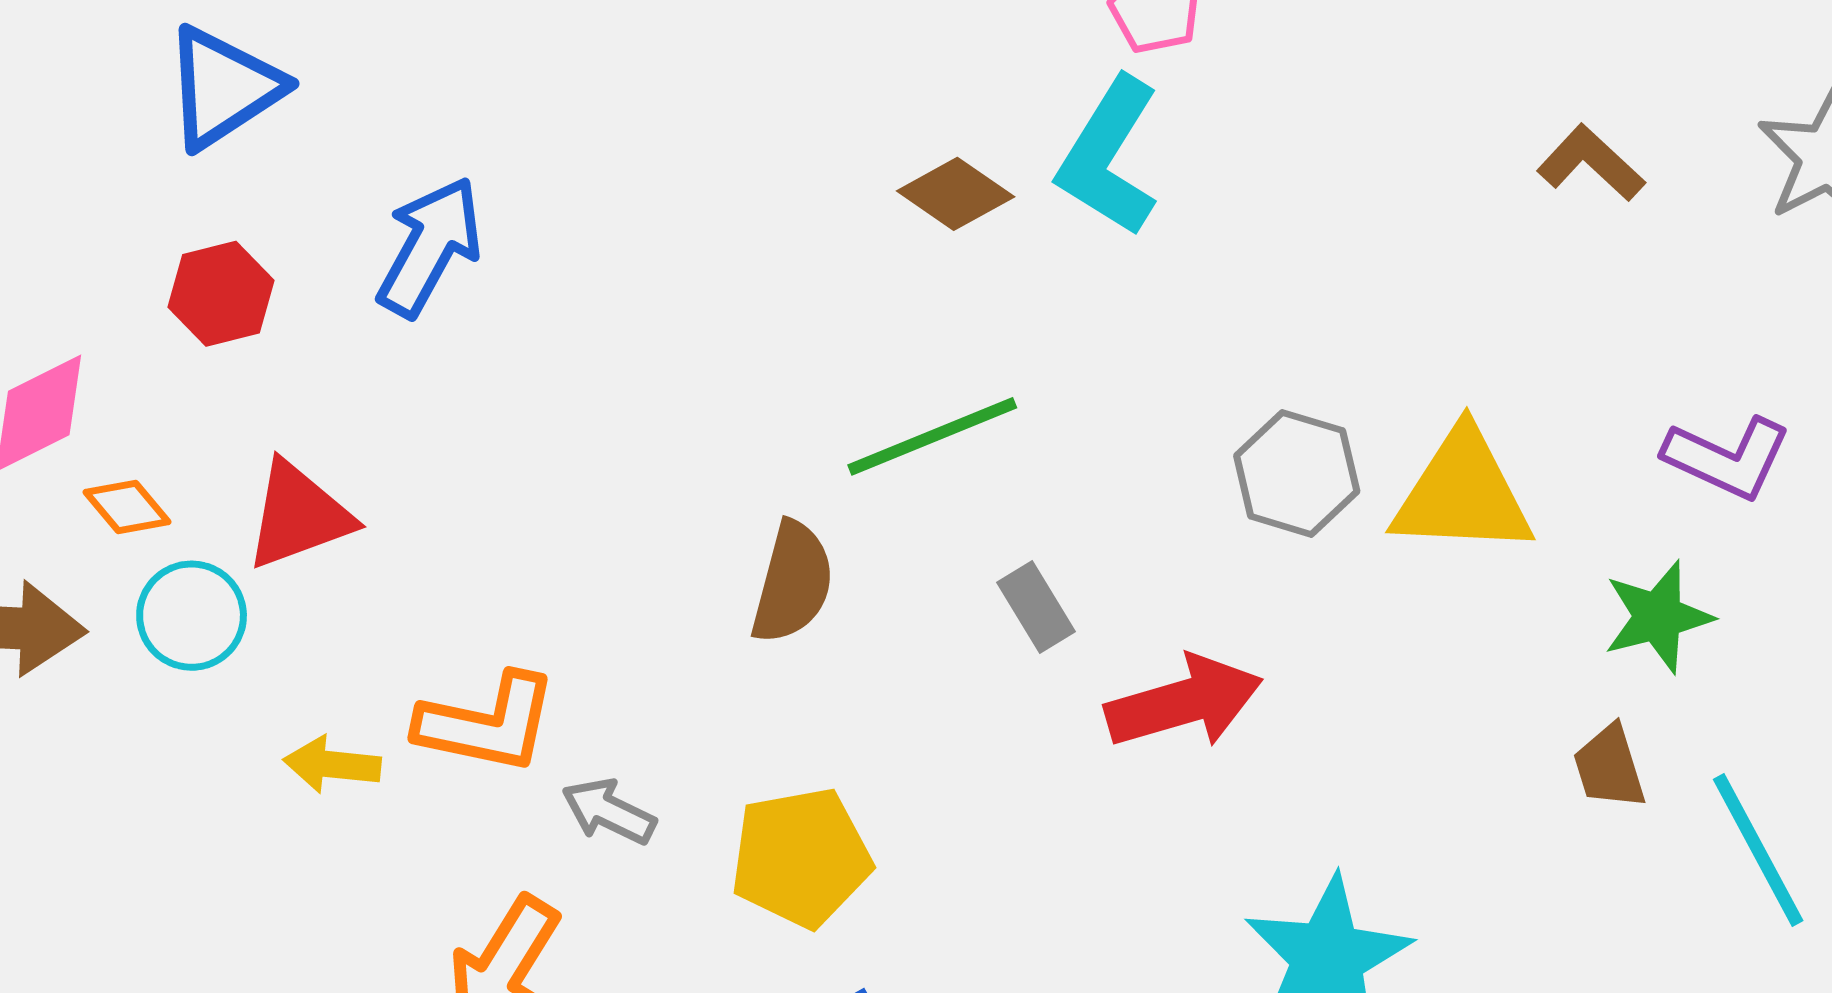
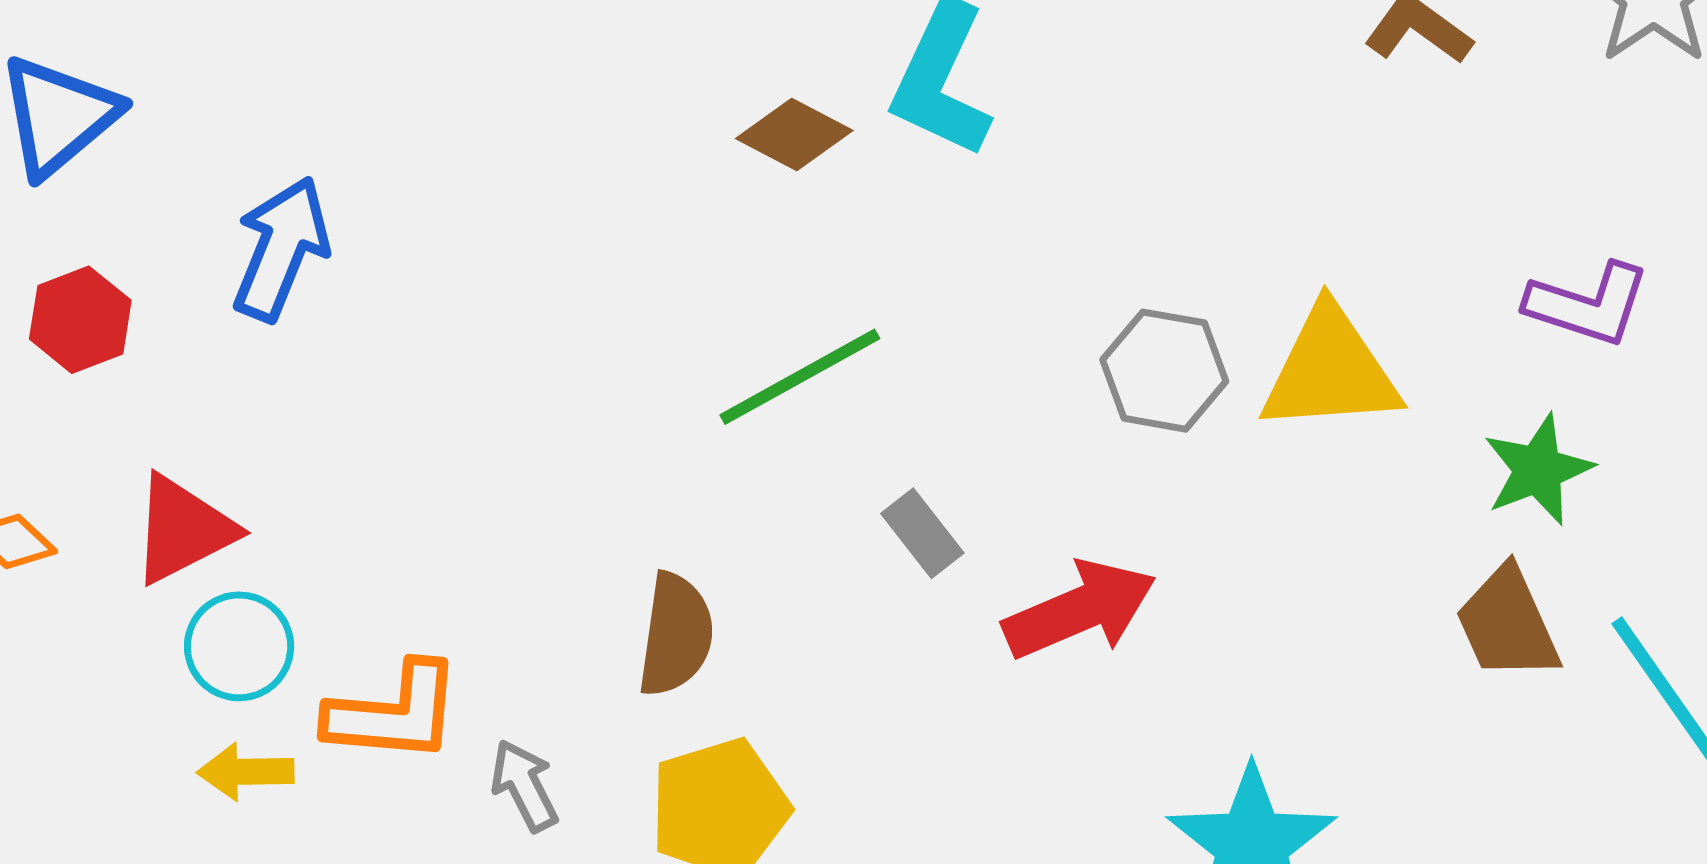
brown semicircle: (793, 583) -> (676, 635), moved
cyan circle: (192, 616) -> (239, 646), moved
brown trapezoid: (1609, 767) -> (1508, 624), size x1.4
gray arrow: (609, 811) -> (524, 785), turned 44

